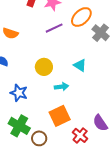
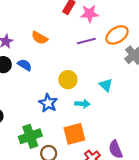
blue star: (19, 93) -> (48, 103), moved
green cross: (19, 126) -> (30, 136), turned 30

